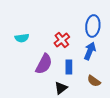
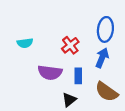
purple semicircle: (44, 64) -> (50, 73), turned 70
brown semicircle: (94, 81) -> (107, 92), size x1.5

